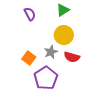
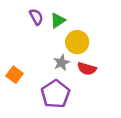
green triangle: (63, 10) -> (58, 20), moved
orange square: (29, 58) -> (14, 75), moved

